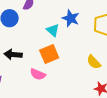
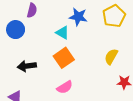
yellow semicircle: (94, 62) -> (111, 57), turned 84
pink semicircle: (38, 74) -> (65, 87), moved, turned -42

